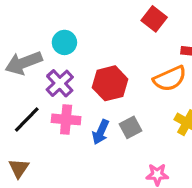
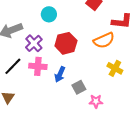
cyan circle: (64, 42) -> (49, 14), moved
gray square: (130, 127) -> (79, 87), moved

